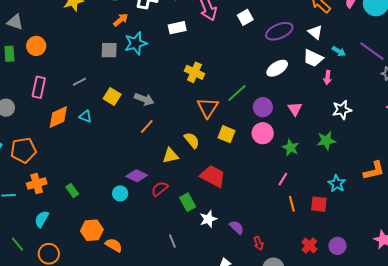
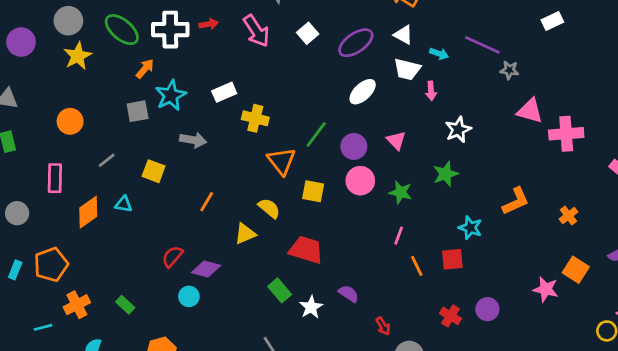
white rectangle: (177, 28) -> (224, 92), moved
orange circle: (36, 46) -> (70, 121), moved
gray arrow: (144, 99) -> (193, 140), moved
red semicircle: (160, 189) -> (172, 257), moved
purple semicircle: (237, 227) -> (349, 294), moved

